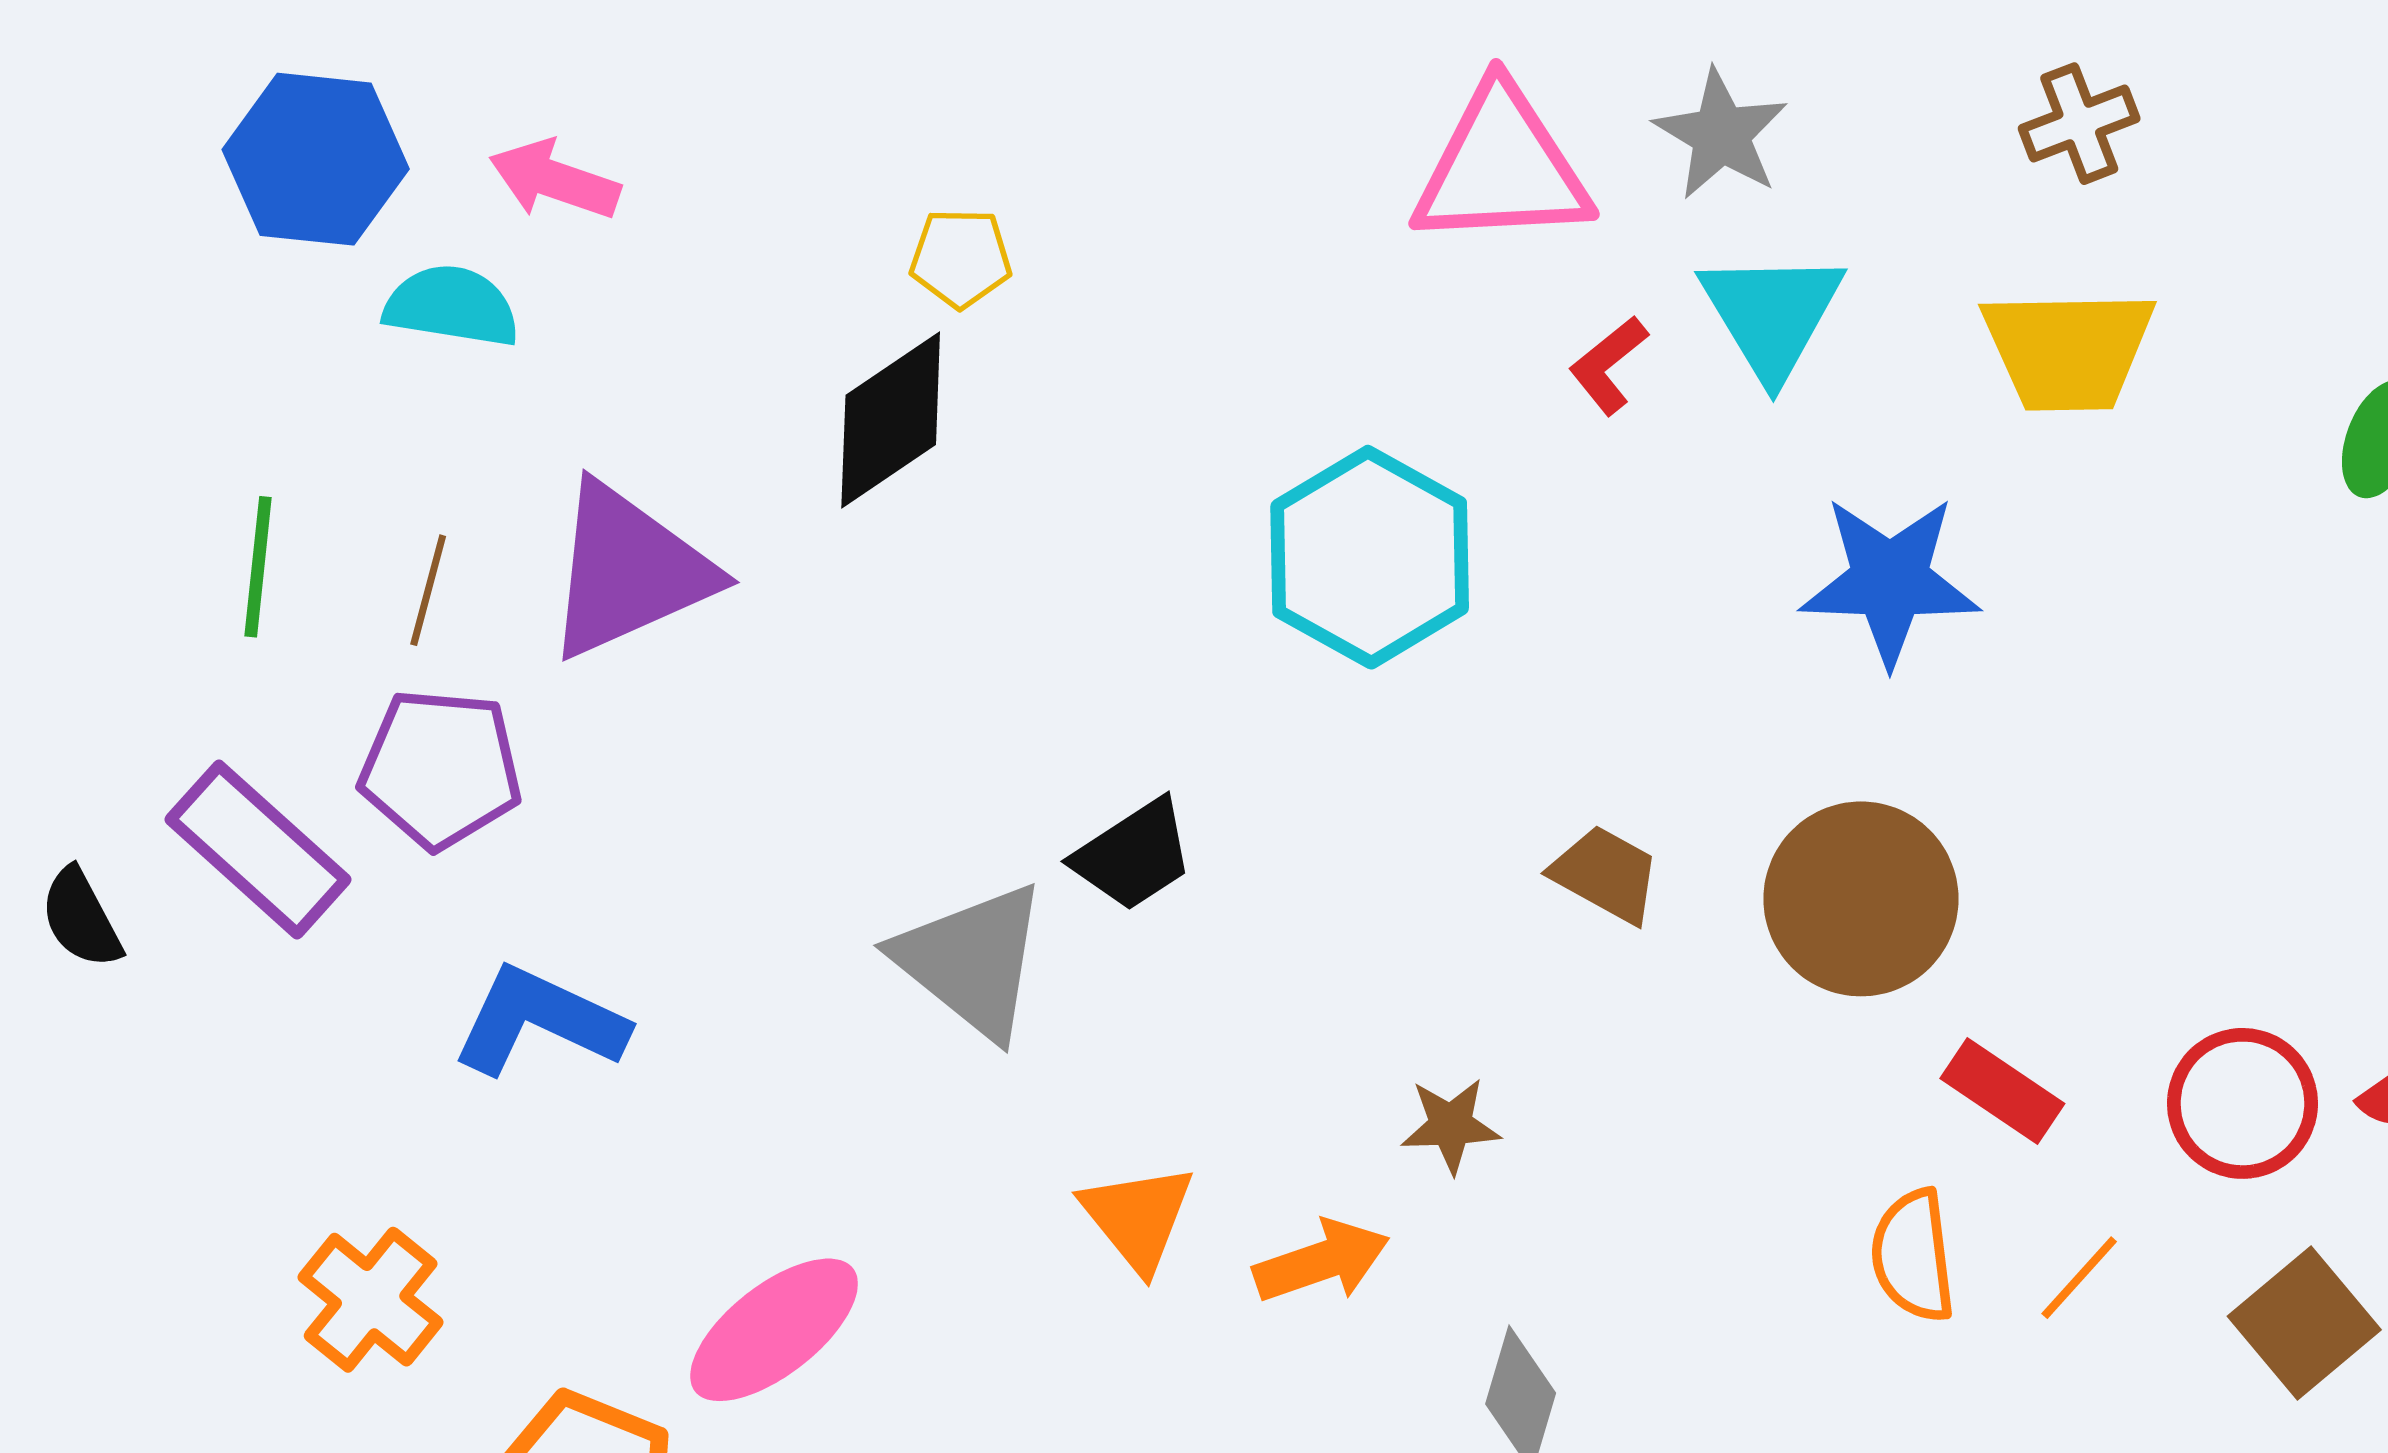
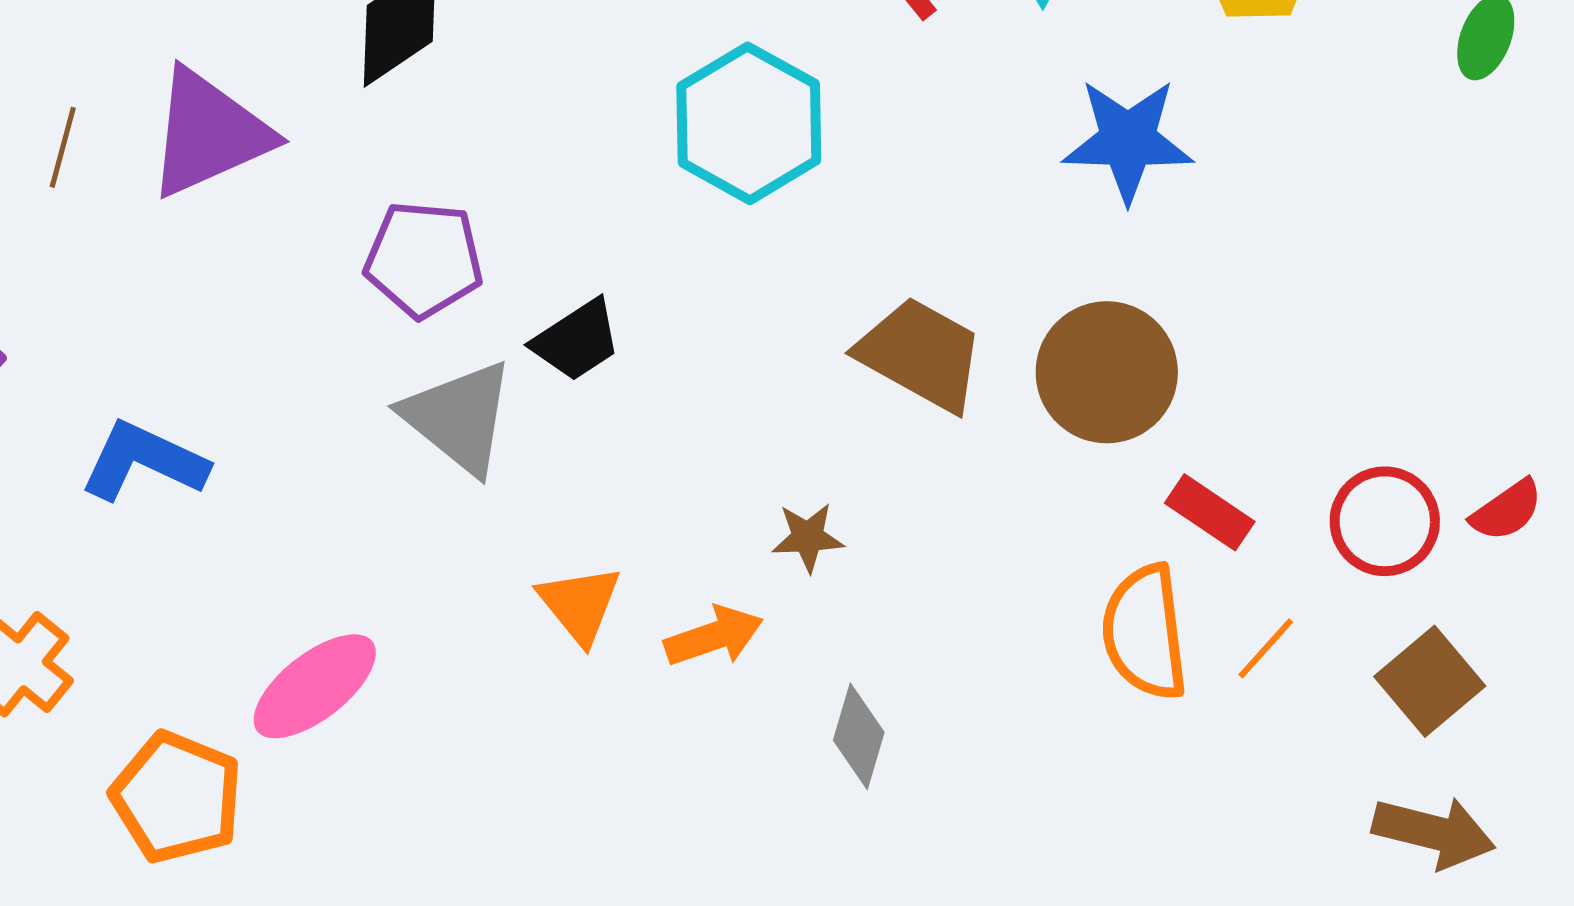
purple pentagon: (441, 769) -> (424, 259), moved
brown trapezoid: (1606, 874) -> (921, 354), size x1.6
orange semicircle: (1913, 1256) -> (1145, 632), size x1.4

